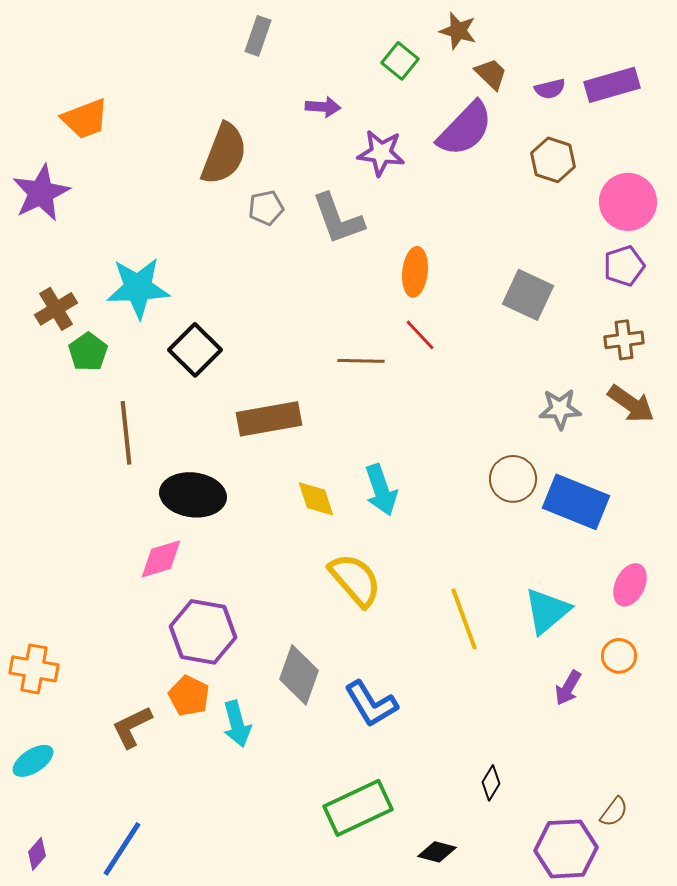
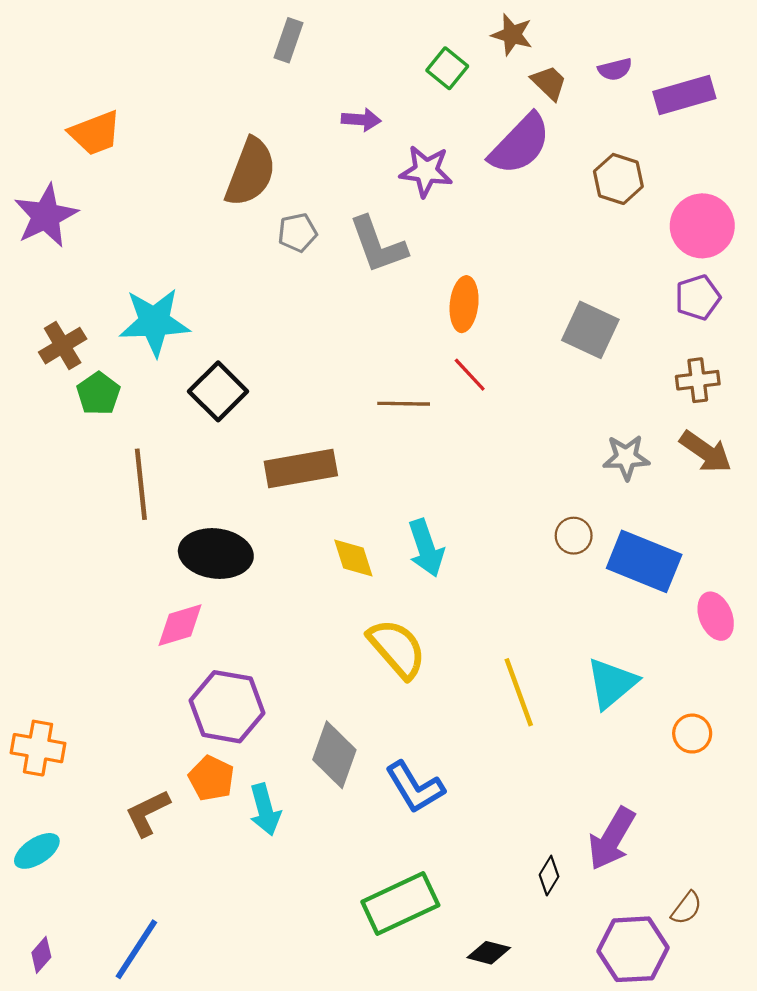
purple semicircle: (550, 89) -> (615, 69), moved
brown circle: (513, 479) -> (574, 536), size x0.7
pink ellipse: (630, 585) -> (716, 616), moved, turned -48
purple arrow: (568, 688) -> (612, 839), moved, size x1.6

